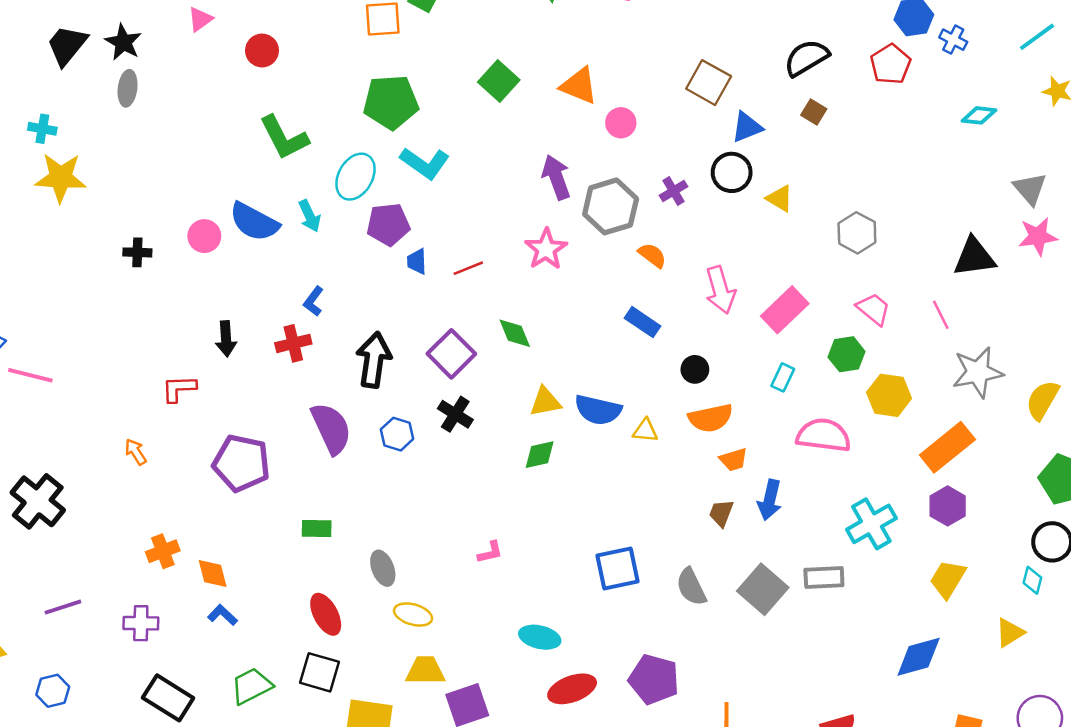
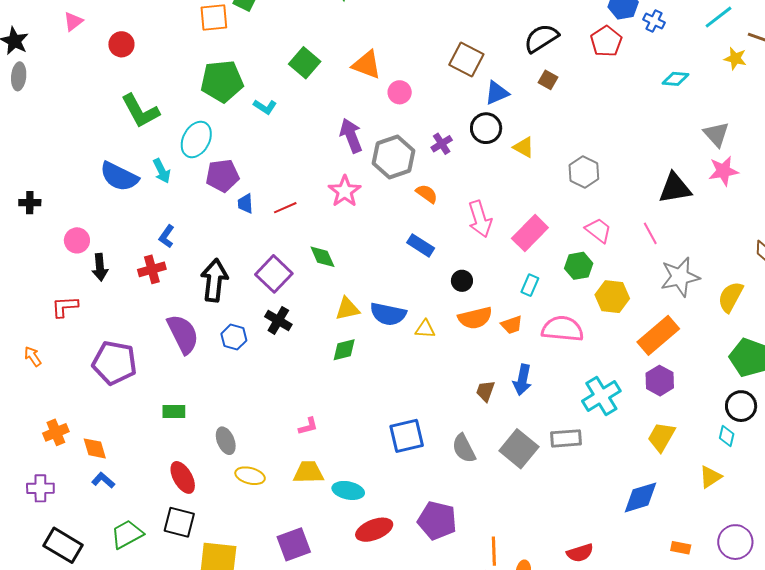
cyan L-shape: (425, 163) -> (265, 107), moved, size x0.6
pink circle: (204, 236) -> (77, 240), moved
orange trapezoid: (734, 460) -> (512, 325), moved
yellow trapezoid: (425, 671) -> (308, 472), moved

